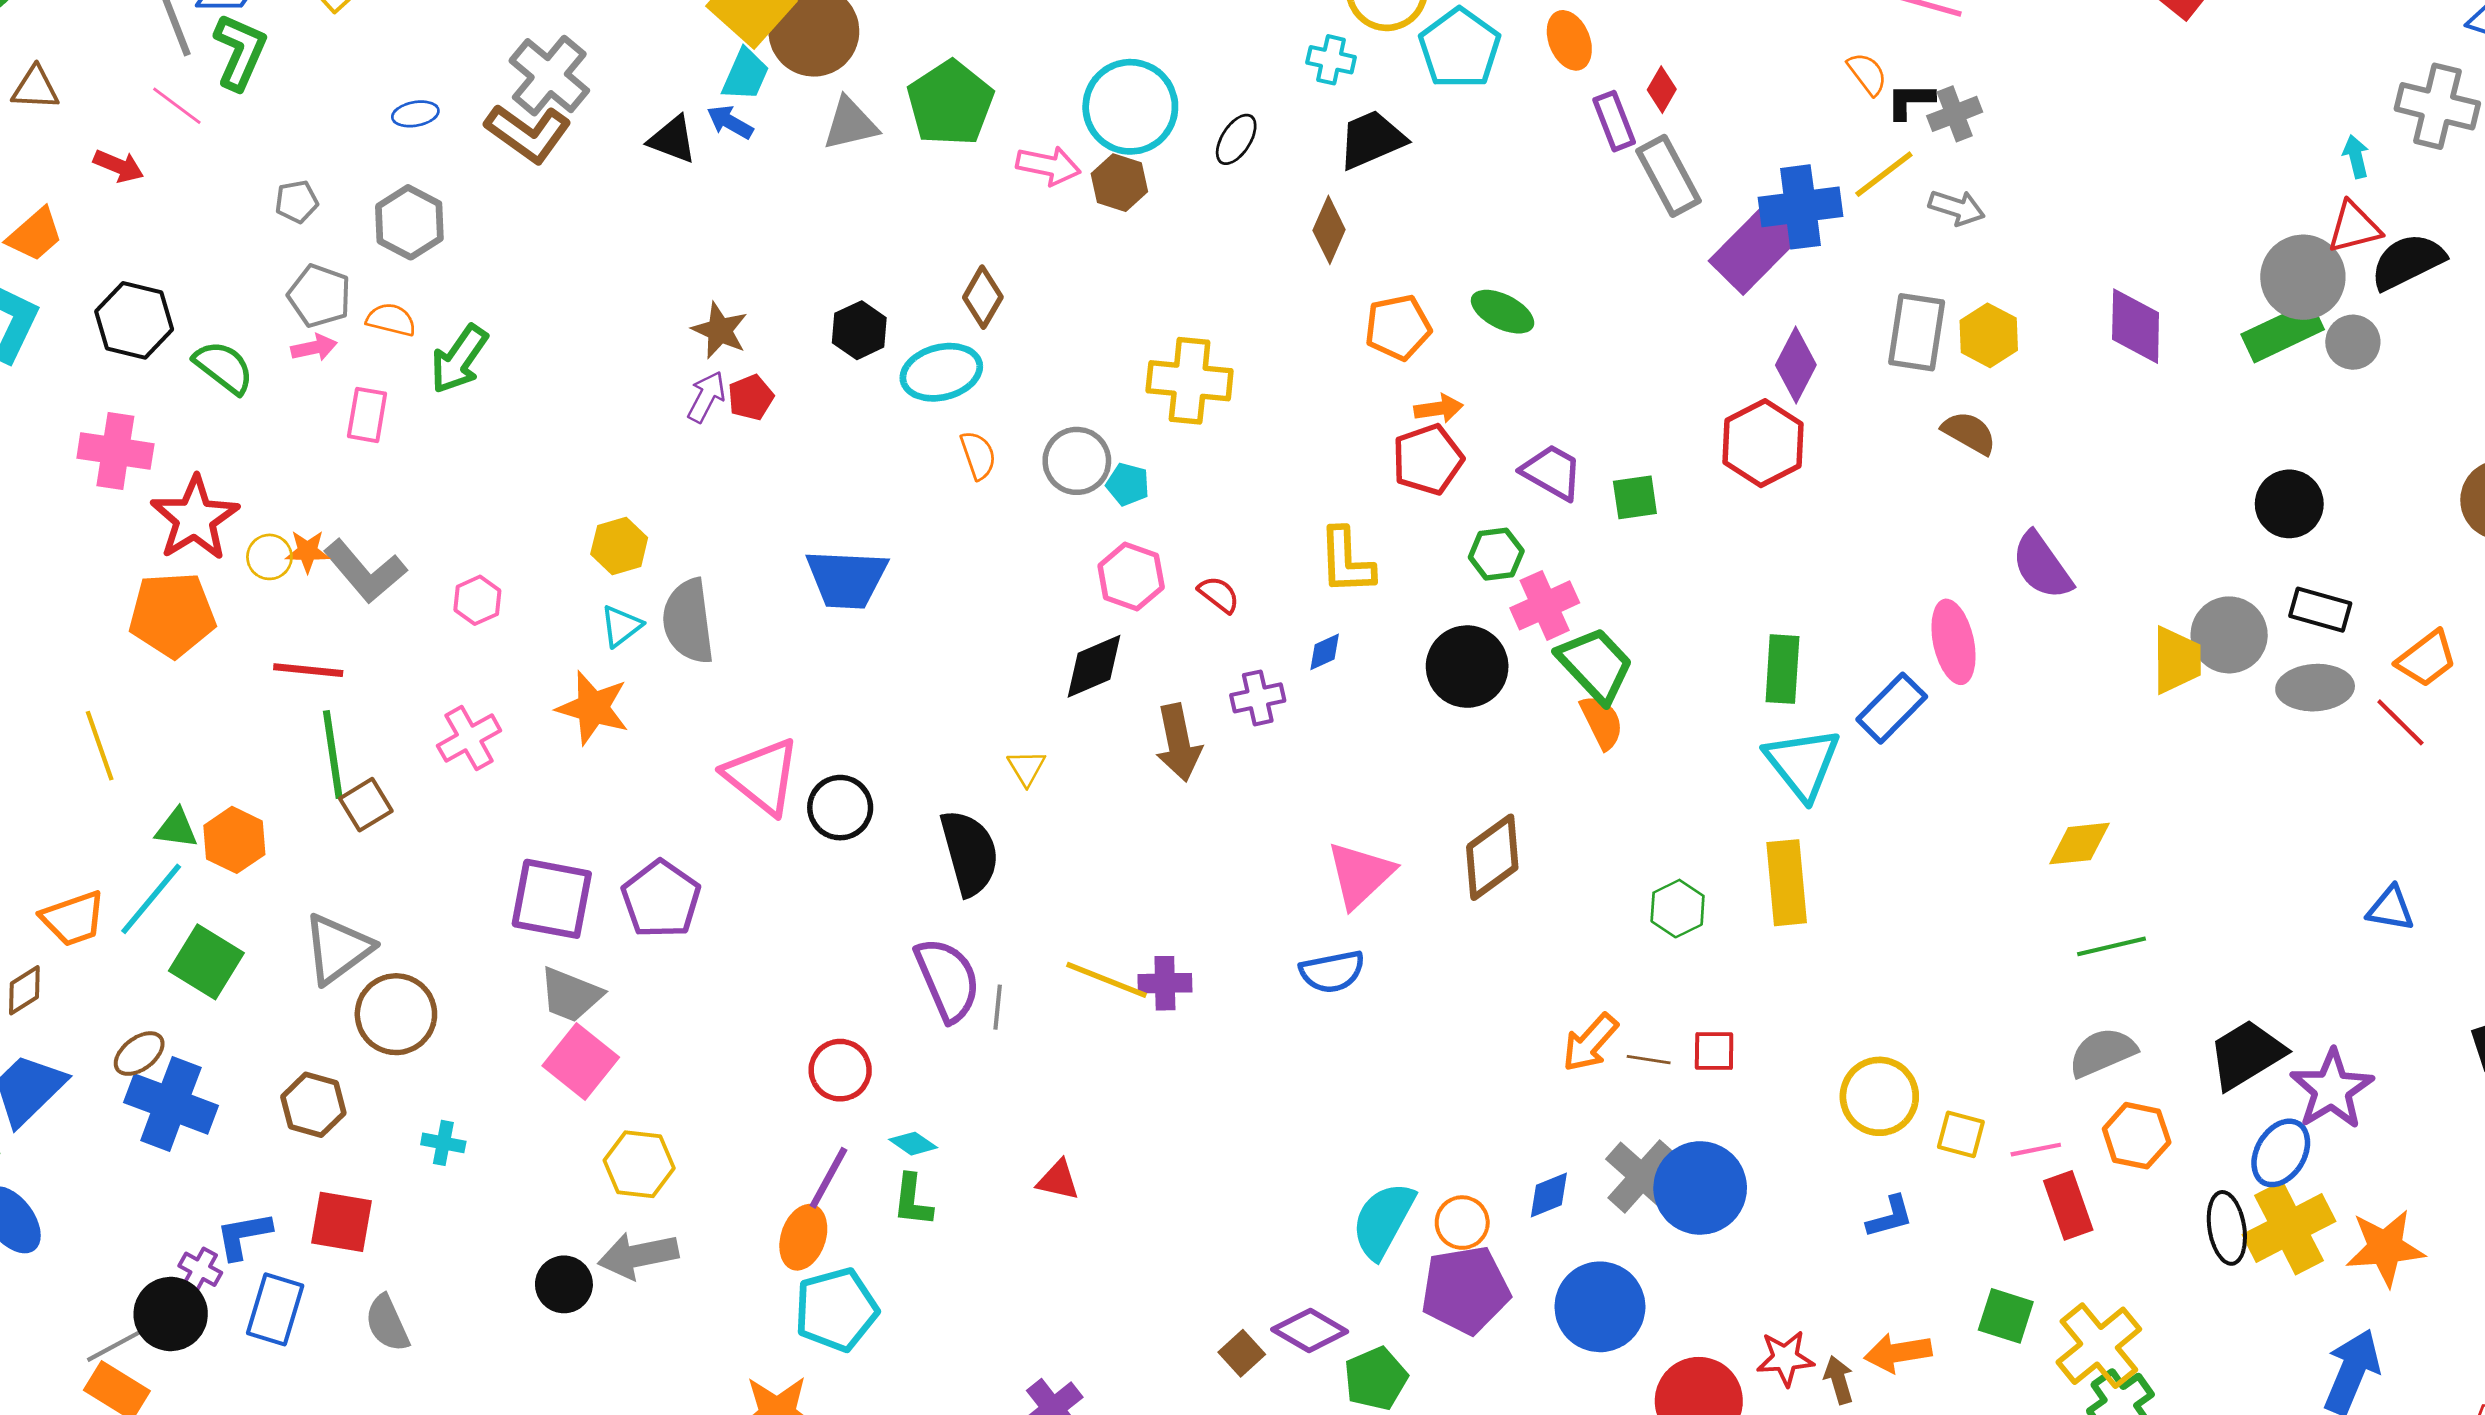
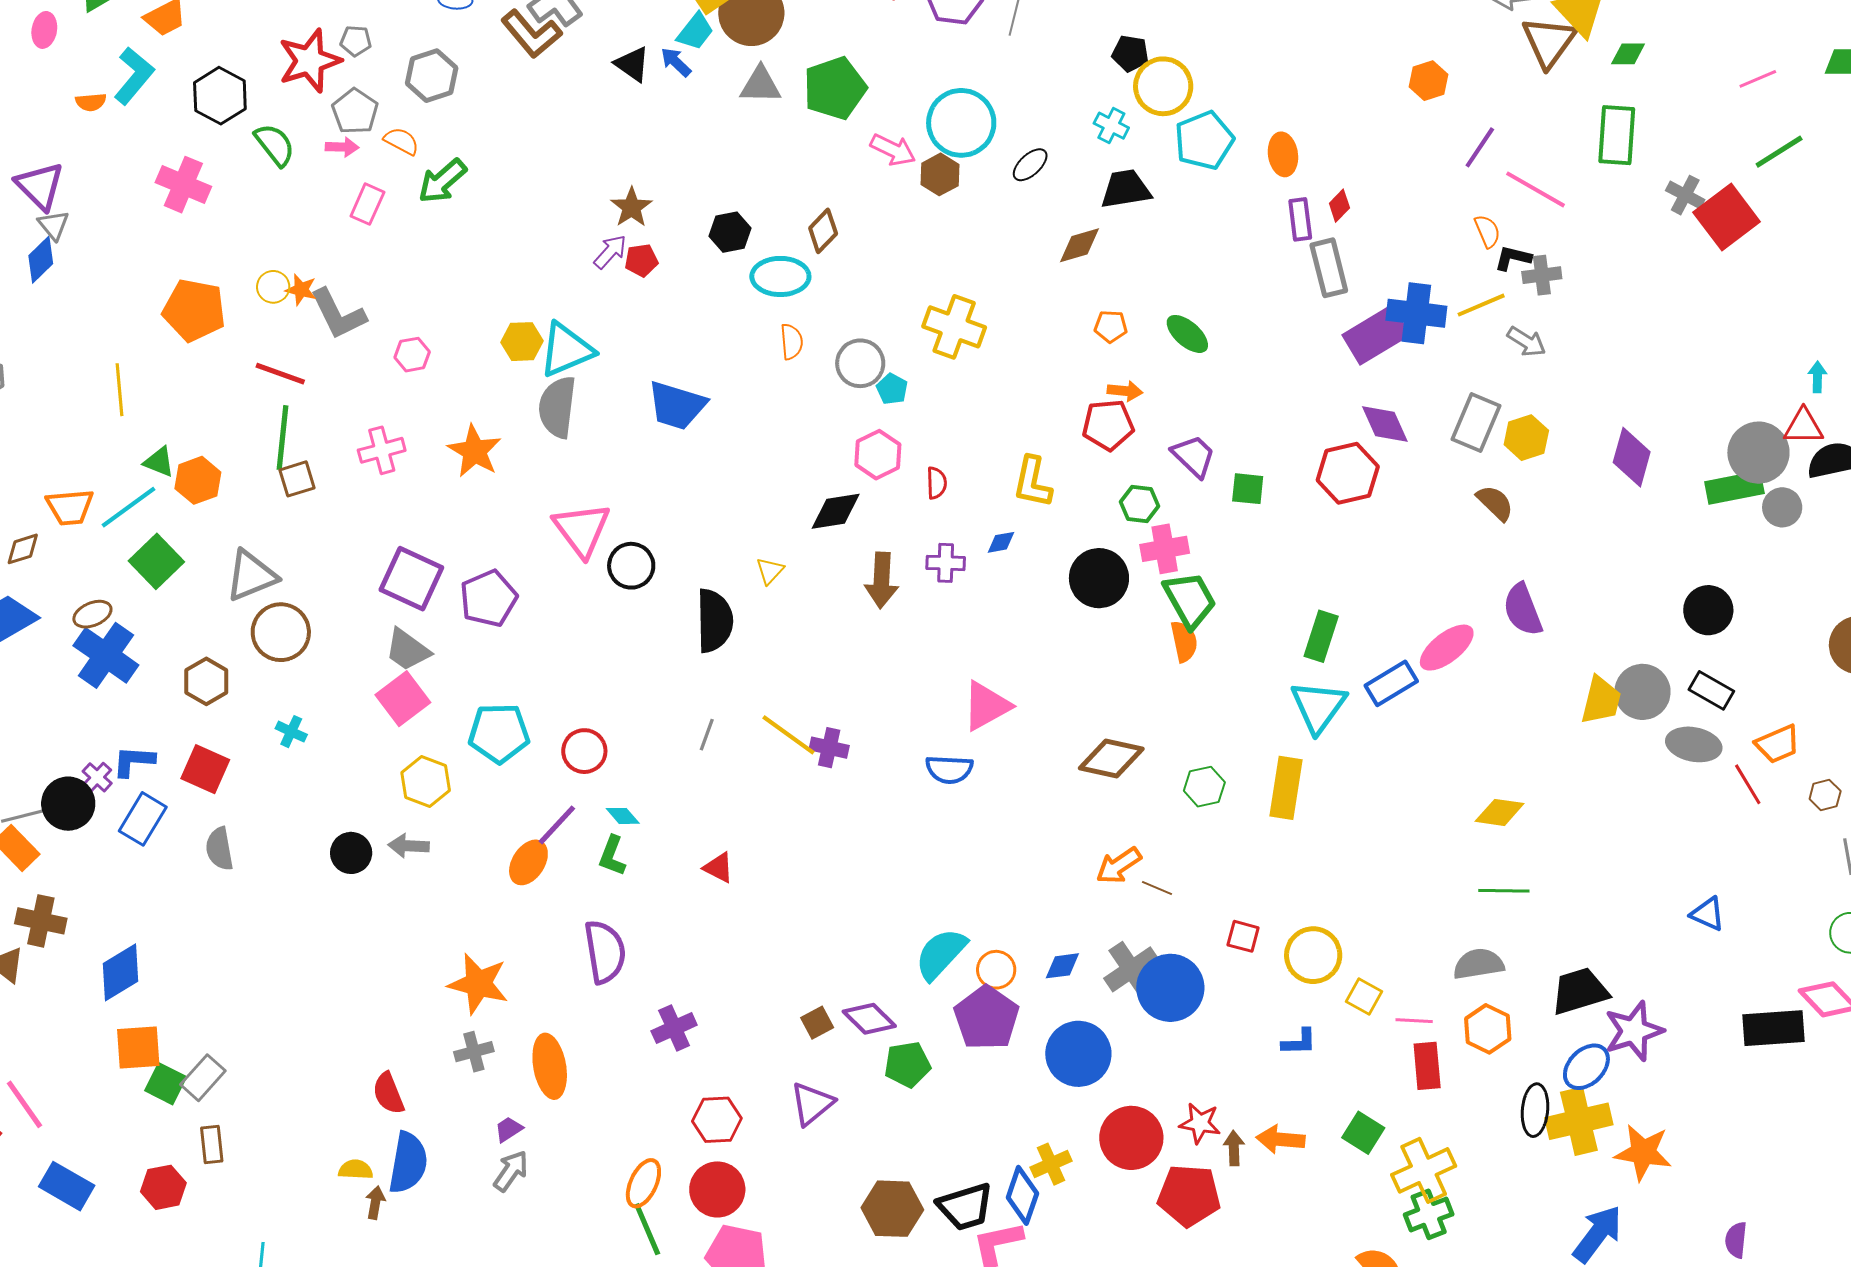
brown diamond: (1329, 230) -> (1080, 245), turned 36
orange pentagon: (1398, 327) -> (1111, 326), size x0.7
purple diamond: (1796, 365) -> (1385, 424), turned -66
red star: (195, 518) -> (310, 61), moved
red semicircle: (1219, 594) -> (937, 483), turned 36
cyan triangle: (621, 626) -> (566, 350), moved, size x1.8
pink ellipse: (1954, 642) -> (1447, 648), turned 50
brown diamond: (1492, 857) -> (1111, 759), moved, turned 34
purple semicircle: (948, 980) -> (605, 952), moved
red square: (1714, 1051) -> (1243, 936), moved
gray arrow: (638, 1255) -> (409, 846), size x0.7
purple pentagon: (1465, 1290) -> (986, 1018), turned 30
cyan pentagon: (836, 1310) -> (499, 733), moved

